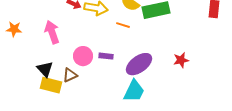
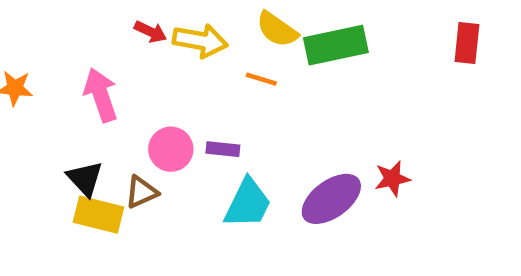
red star: (181, 60) -> (392, 179), moved
purple ellipse: (139, 64) -> (331, 199), moved
cyan trapezoid: (134, 91) -> (248, 203), moved

